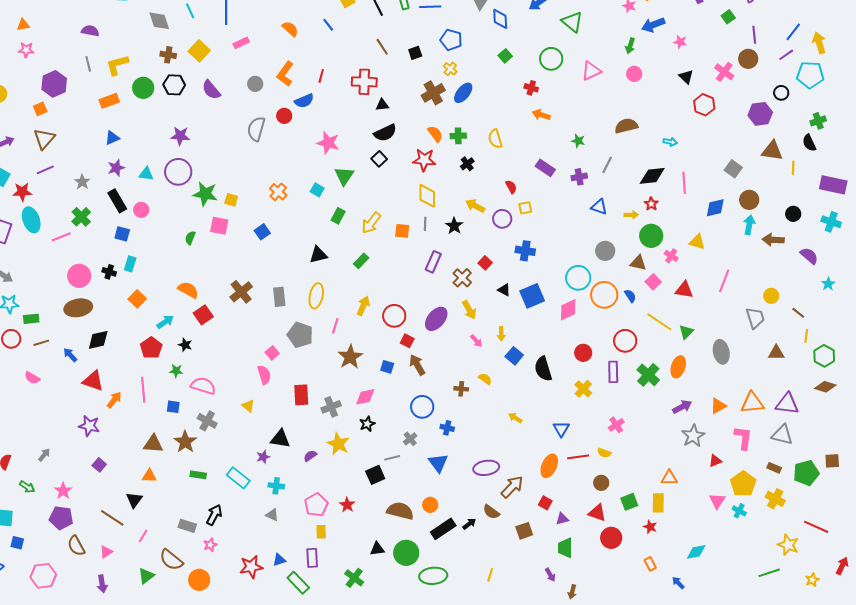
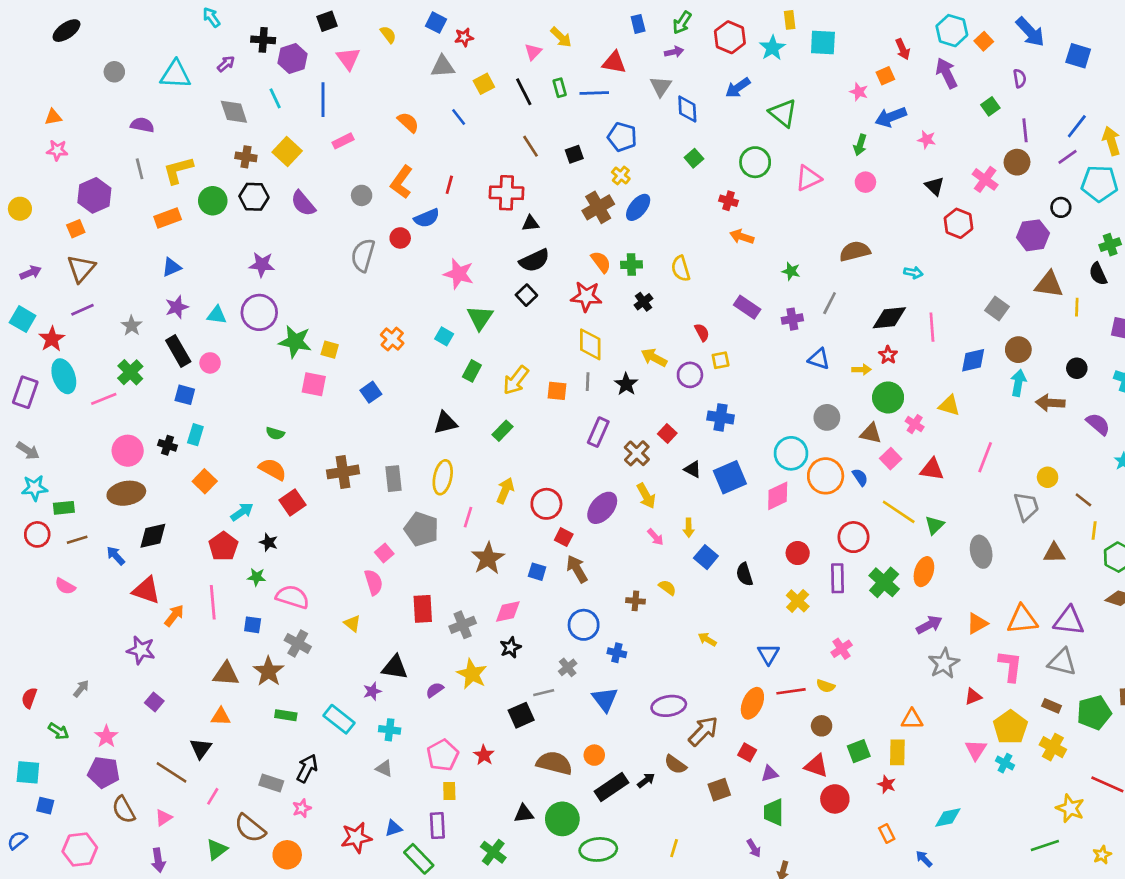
red star: (22, 192) -> (52, 339), turned -30
green semicircle: (190, 238) -> (275, 433), moved, turned -96
brown cross: (241, 292) -> (343, 472), turned 30
black semicircle: (543, 369) -> (744, 574), size x0.7

